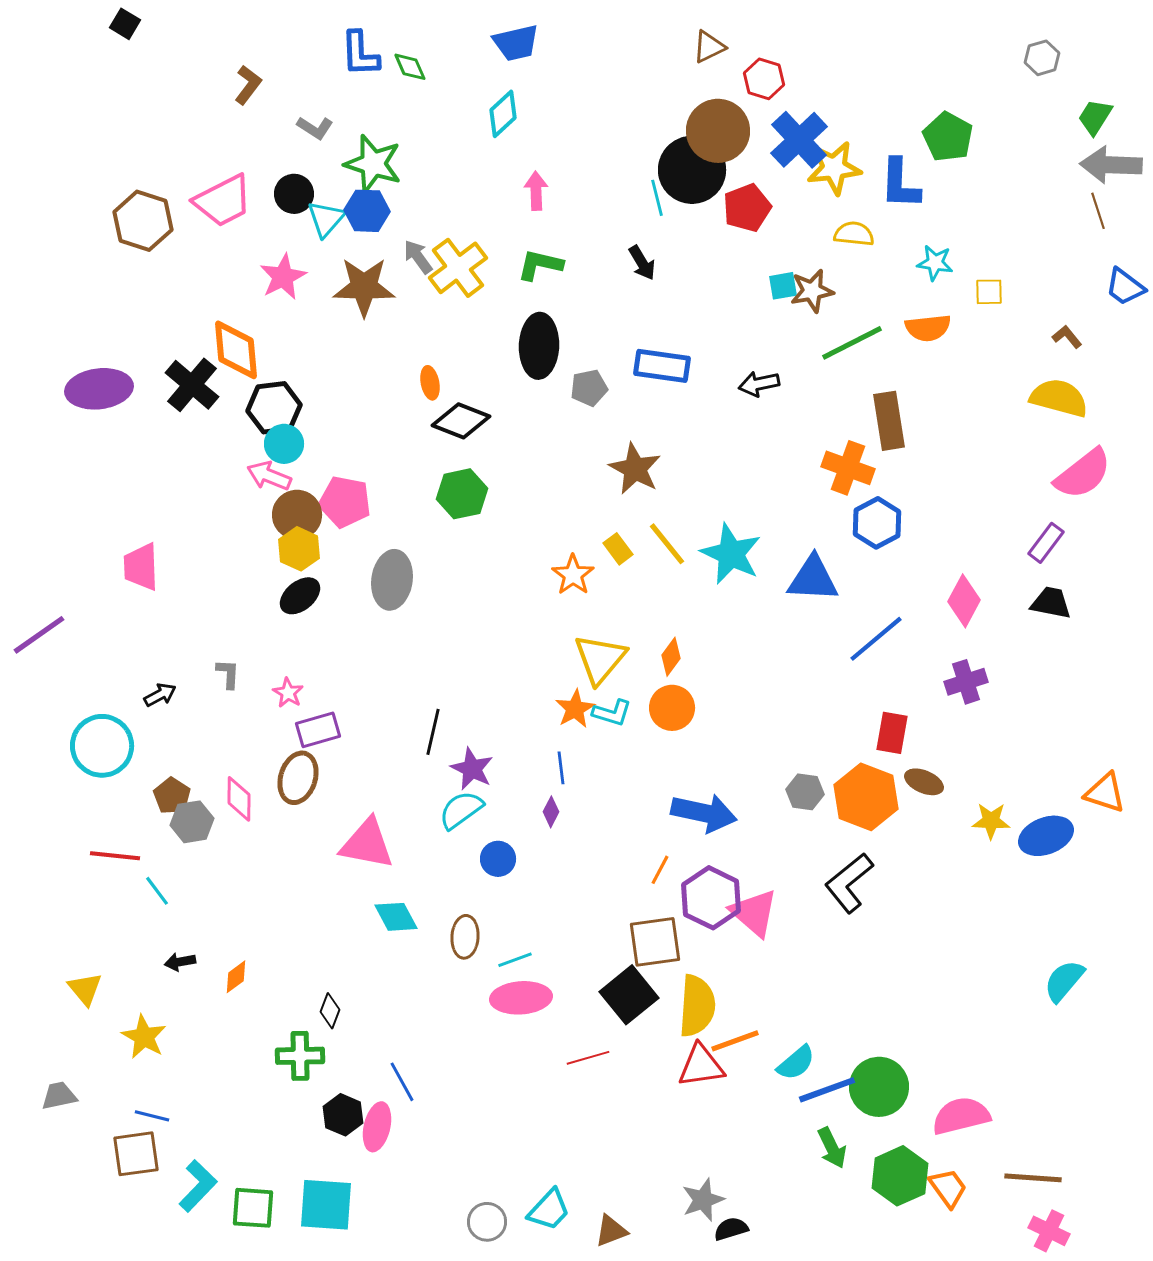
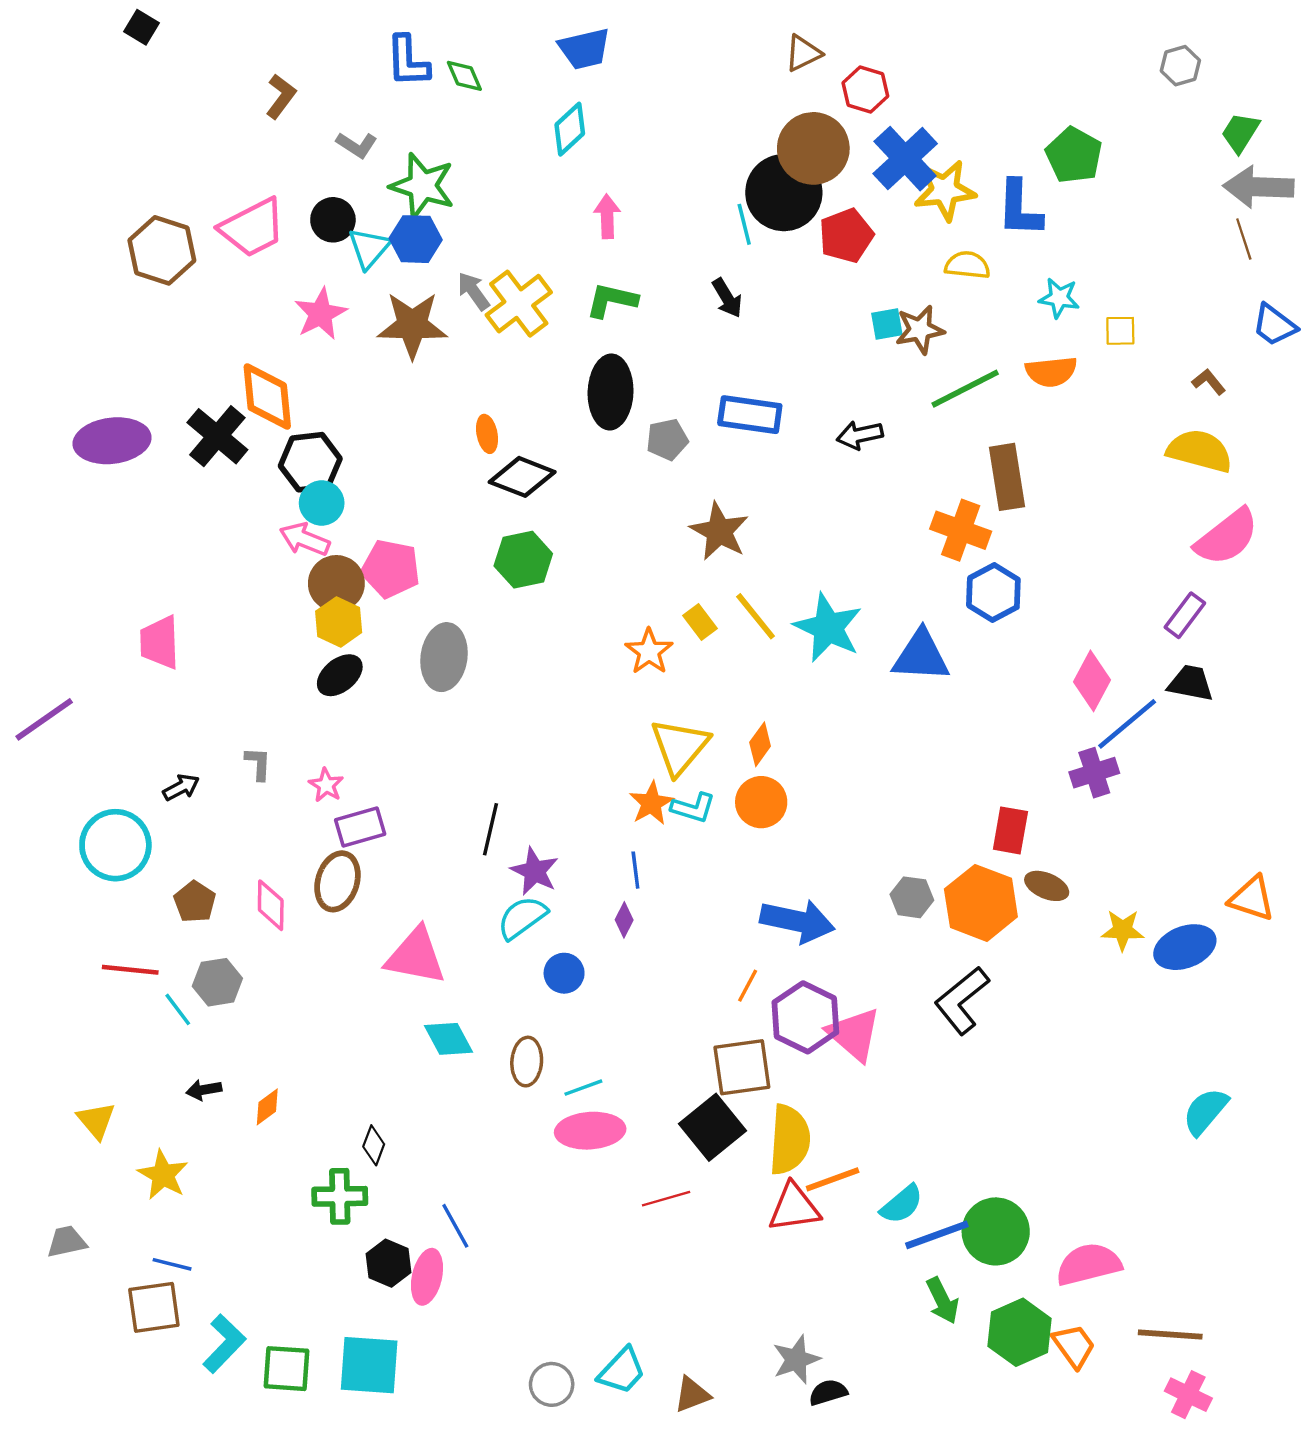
blue line: (876, 639) -> (1127, 724), moved
gray hexagon: (192, 822) -> (217, 982), moved

